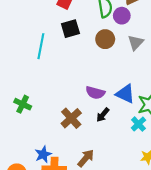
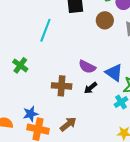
cyan line: (41, 46) -> (45, 30), moved
brown cross: (71, 118) -> (62, 86), turned 36

